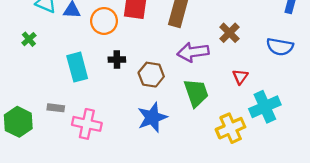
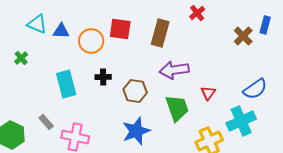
brown cross: (229, 33) -> (243, 36), moved
blue semicircle: (280, 47) -> (255, 89), moved, turned -45
red triangle: (240, 77) -> (208, 93), moved
gray rectangle: (56, 108) -> (46, 122), turned 42

